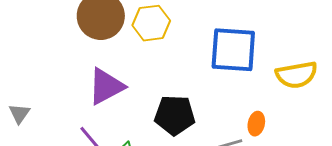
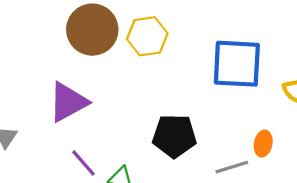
purple triangle: (106, 86) -> (68, 102), moved

